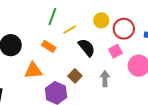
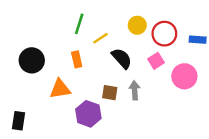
orange rectangle: (49, 46) -> (77, 59), turned 48
brown square: (75, 76) -> (110, 93), turned -32
gray arrow: (105, 79) -> (135, 90), moved

